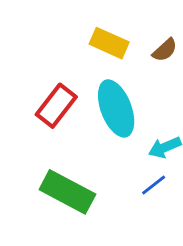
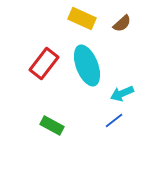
green rectangle: (67, 192) -> (52, 126), size x0.6

